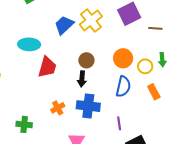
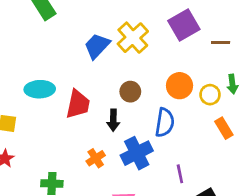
cyan ellipse: (29, 44) -> (40, 89), moved
black arrow: (82, 79) -> (113, 120), moved
blue semicircle: (123, 87) -> (165, 123), moved
blue cross: (88, 106) -> (137, 153), turned -30

